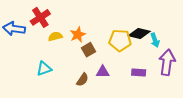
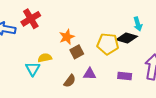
yellow semicircle: (55, 36) -> (45, 58), moved
cyan arrow: (155, 40) -> (138, 24), moved
cyan triangle: (44, 69) -> (33, 69), turned -42

